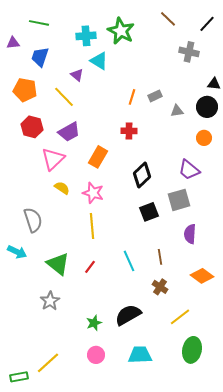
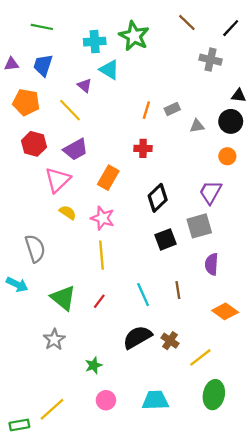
purple triangle: (13, 43) -> (11, 64), moved
purple trapezoid: (189, 170) -> (210, 192), turned 80
brown cross: (160, 287) -> (170, 341), moved
black semicircle: (128, 315) -> (137, 337), moved
green star: (94, 323) -> (94, 365), moved

